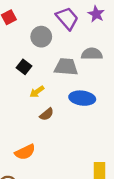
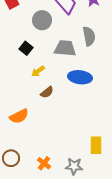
gray semicircle: (92, 54) -> (89, 36), turned 78
orange semicircle: (25, 152) -> (19, 116), moved

